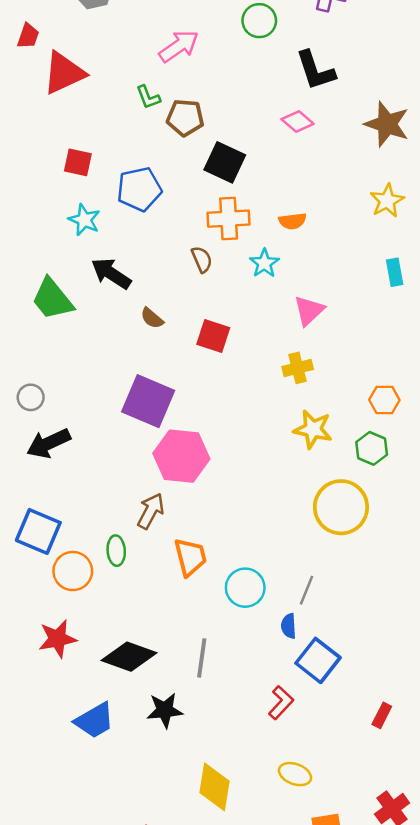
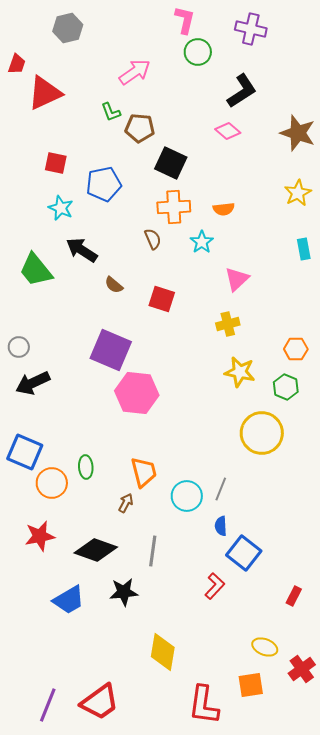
black L-shape: (315, 70) -> (242, 91), turned -105
brown arrow: (151, 511) -> (126, 503), moved, size x0.7
gray line: (306, 590) -> (221, 489), moved
yellow ellipse: (295, 774) -> (265, 647), moved

